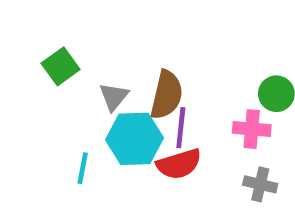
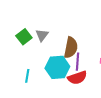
gray triangle: (114, 97) -> (42, 35), moved
cyan line: (83, 168) -> (27, 76), moved

